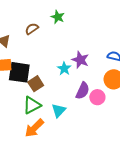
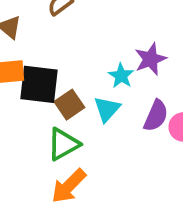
purple star: (80, 60) -> (150, 59), turned 30
cyan triangle: (59, 110) -> (107, 109), moved

